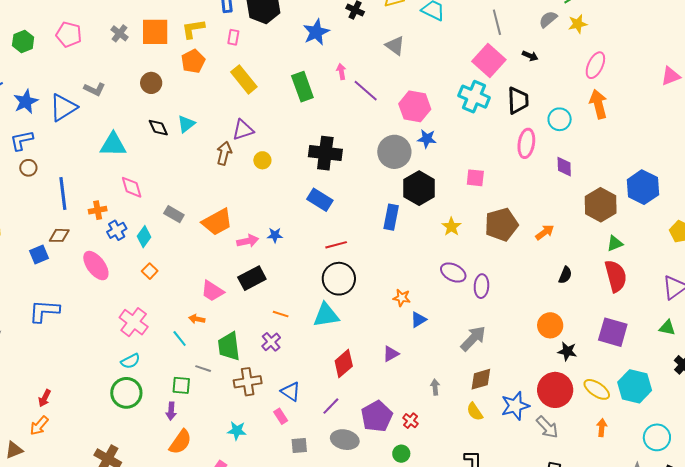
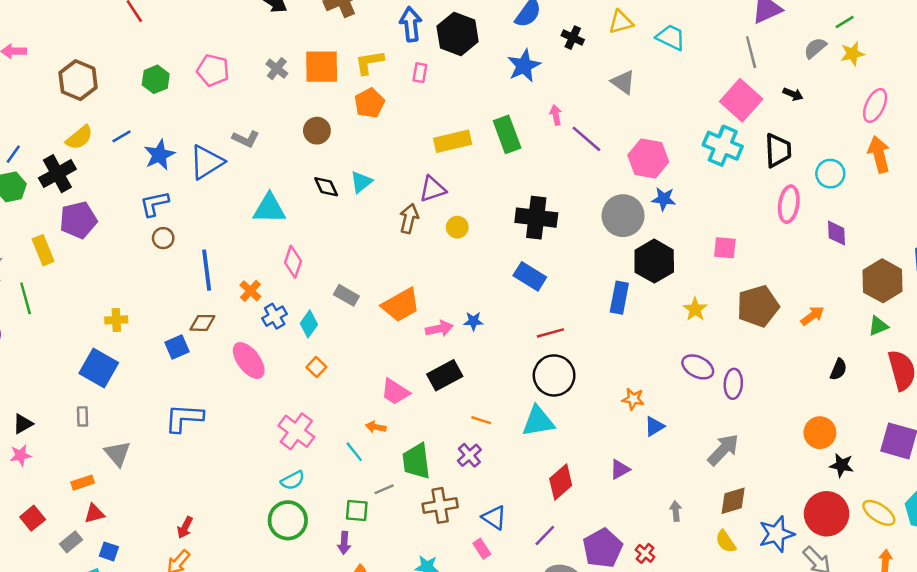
yellow rectangle: (244, 79) -> (453, 141), moved, turned -64
pink diamond: (132, 187) -> (293, 262), turned 35
orange cross: (98, 210) -> (250, 291), turned -36
green triangle: (615, 243) -> (878, 326), moved
gray line: (203, 369) -> (384, 489), turned -42

